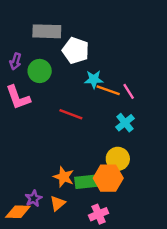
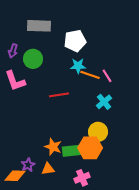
white pentagon: (76, 51) -> (75, 41), moved, turned -30
red line: (71, 114) -> (59, 95), turned -30
orange triangle: (58, 203) -> (48, 169), turned 32

